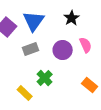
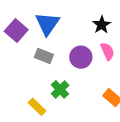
black star: (72, 18) -> (102, 25), moved
gray rectangle: (31, 49) -> (44, 56), turned 42

